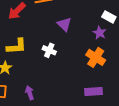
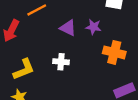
purple star: (99, 33) -> (93, 27), moved

